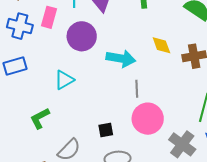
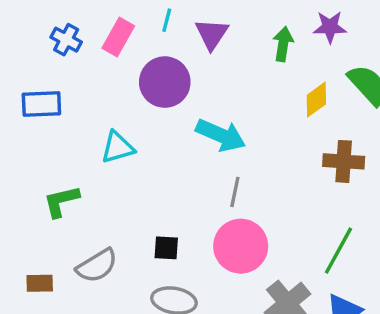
blue cross: (20, 26) -> (66, 40), size x0.7
yellow diamond: (161, 45) -> (316, 100), moved, turned 60

